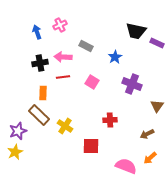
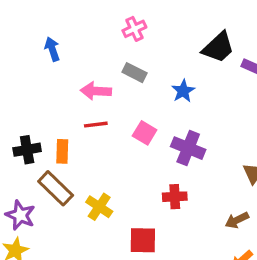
pink cross: (60, 25) -> (134, 29), moved
black trapezoid: (136, 31) -> (218, 47), turned -55
black cross: (40, 63) -> (27, 150), moved
purple cross: (132, 84) -> (188, 148), moved
purple star: (18, 131) -> (20, 215), turned -30

